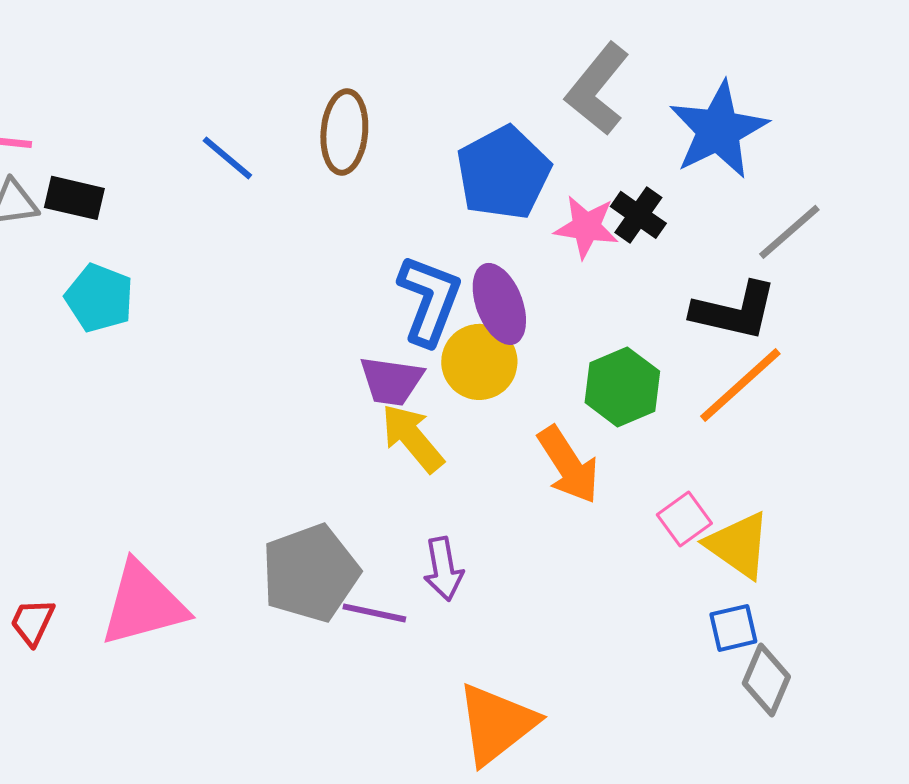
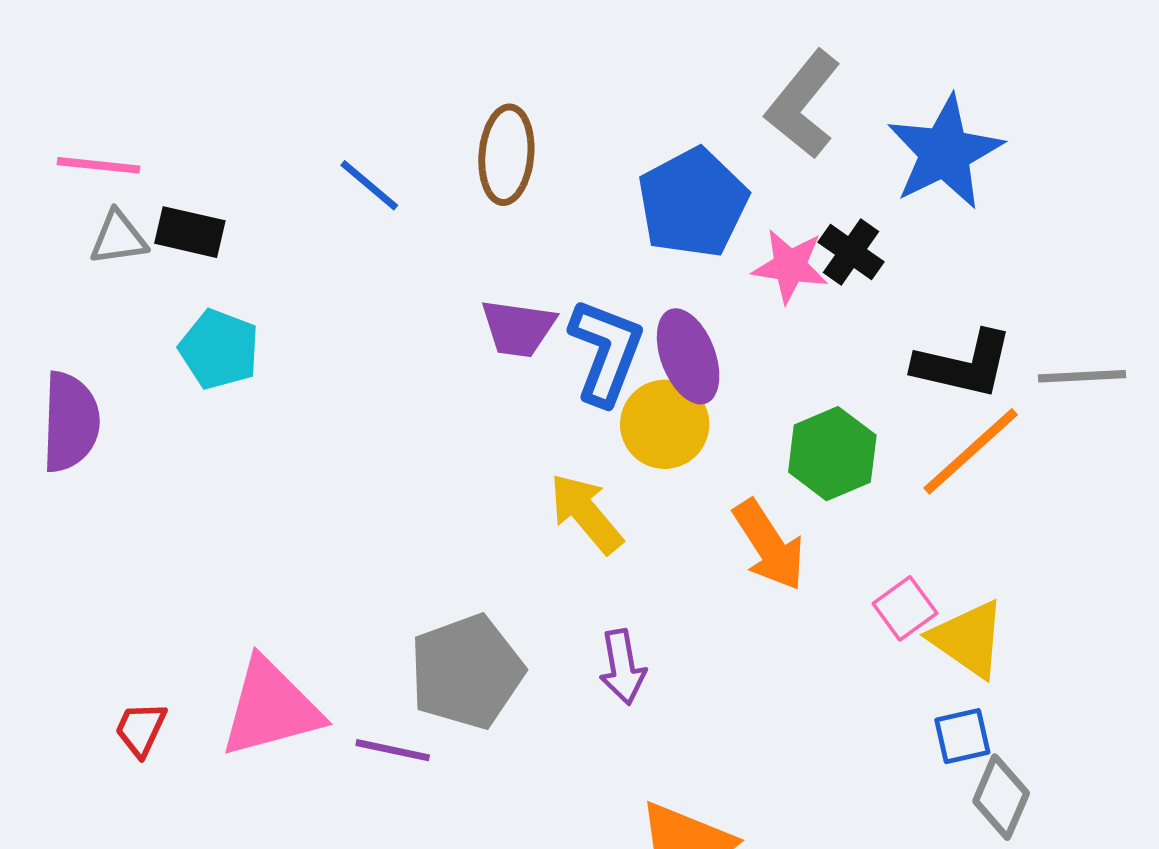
gray line: (789, 232) -> (1082, 376), moved, turned 38
purple trapezoid: (391, 381) -> (518, 328), moved
purple line: (374, 613) -> (393, 750), moved

